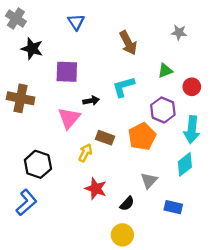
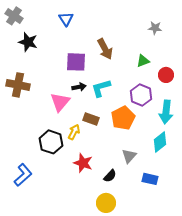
brown arrow: (128, 43) -> (105, 49), moved
purple square: (67, 72) -> (76, 62), moved
cyan L-shape: (124, 87) -> (101, 88), moved
black hexagon: (38, 164) -> (51, 142), moved

